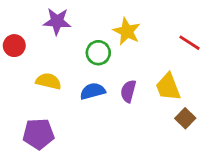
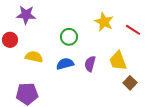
purple star: (57, 21) -> (26, 15), moved
yellow star: (127, 31) -> (104, 22), moved
red circle: (14, 46) -> (10, 40), moved

